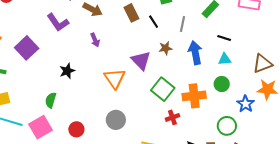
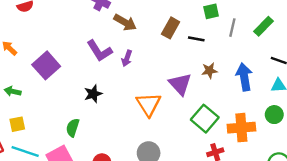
brown rectangle: (131, 13) -> (171, 28), turned 54
purple L-shape: (58, 22) -> (99, 51), moved
black line: (154, 22) -> (196, 39), turned -48
gray line: (182, 24) -> (232, 28), moved
purple arrow: (95, 40) -> (127, 58), turned 40

